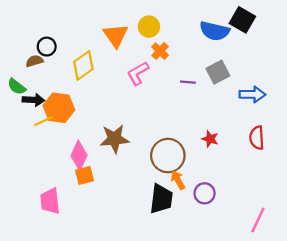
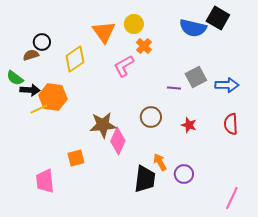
gray square: (218, 72) -> (196, 77), moved
purple line: (188, 82) -> (174, 88), moved
pink diamond: (79, 156) -> (118, 141), moved
brown circle: (168, 156) -> (151, 117), moved, size x0.7

